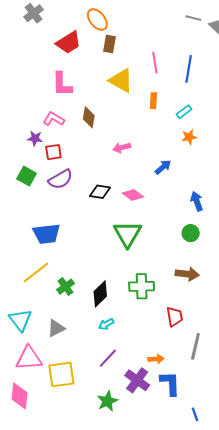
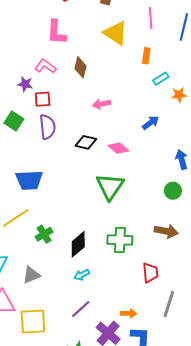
cyan rectangle: (184, 112) -> (161, 79), moved
pink arrow: (122, 148) -> (101, 104), moved
purple semicircle: (60, 179) -> (47, 127), turned -70

